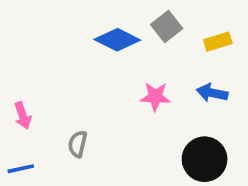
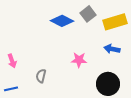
yellow rectangle: (218, 42) -> (115, 22), size x1.6
pink star: (155, 97) -> (79, 60), moved

